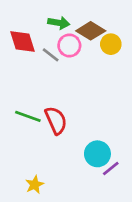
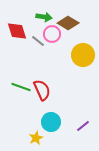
yellow circle: (111, 44) -> (83, 55), moved, size x1.5
cyan circle: (97, 154) -> (51, 122), moved
yellow star: (35, 185) -> (36, 138), moved

